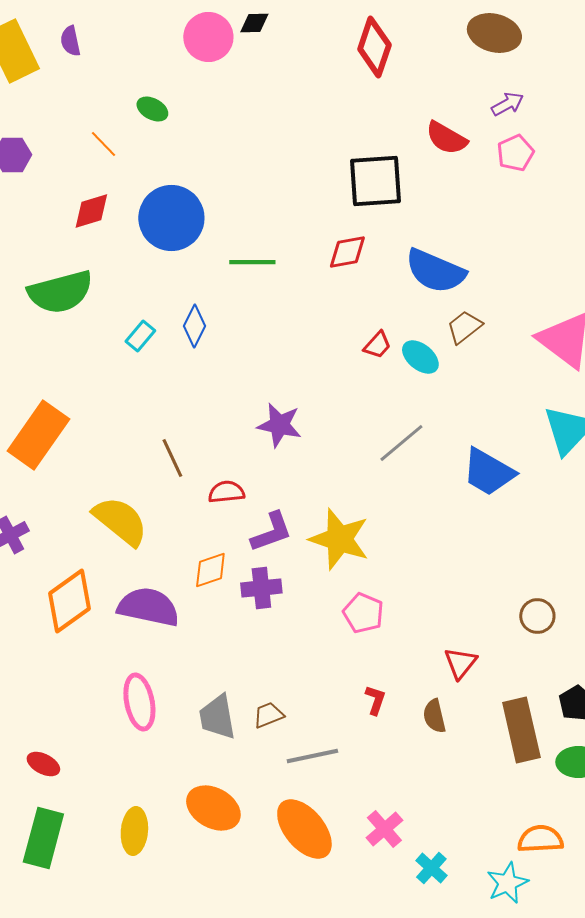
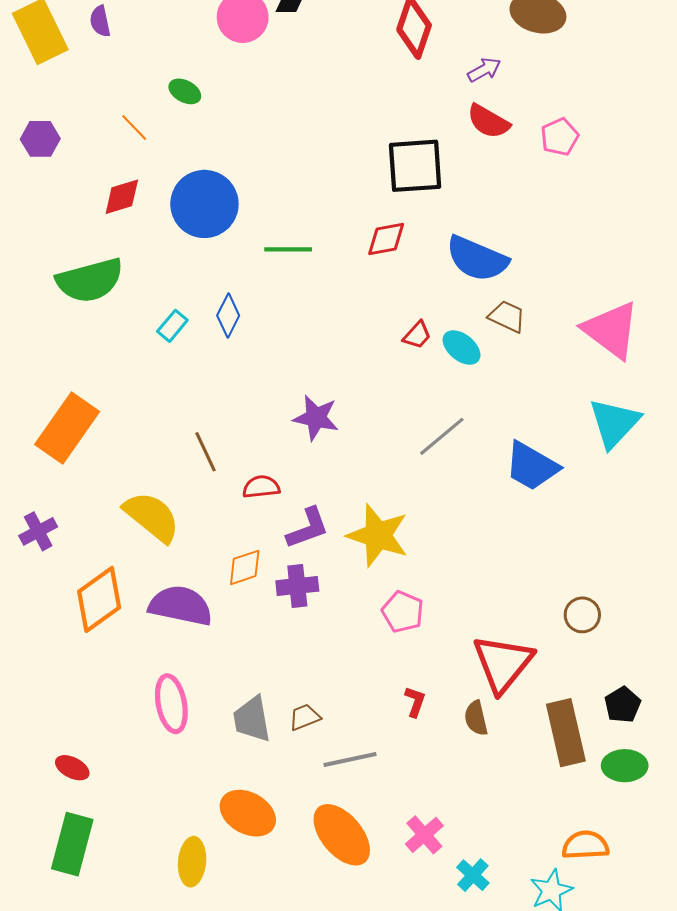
purple arrow: (507, 104) -> (484, 70), moved
brown trapezoid: (464, 327) -> (507, 317), turned 63
red triangle: (460, 663) -> (503, 663), size x1.8
yellow ellipse: (134, 831) -> (192, 862), moved

